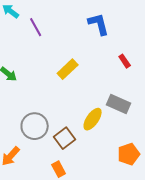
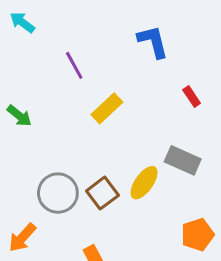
purple line: (36, 27) -> (74, 65), moved
brown square: (65, 138) -> (102, 193), moved

